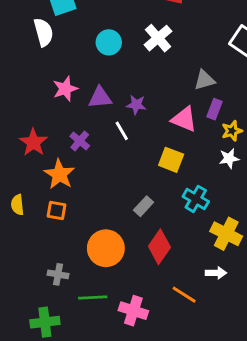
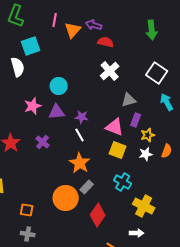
white cross: (158, 38) -> (110, 71), moved
cyan circle: (109, 42) -> (59, 86), moved
white line: (122, 131) -> (80, 135), moved
yellow square: (171, 160) -> (118, 150), moved
orange star: (59, 174) -> (80, 163), moved
orange square: (57, 211) -> (27, 210), moved
orange circle: (106, 248) -> (66, 198), moved

